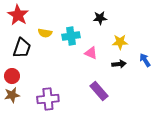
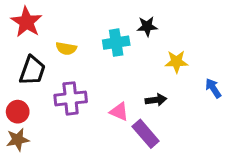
cyan cross: (71, 36) -> (116, 43), moved
pink triangle: (91, 53) -> (119, 112), moved
black arrow: (119, 64) -> (156, 100), moved
purple cross: (48, 99) -> (71, 98), moved

